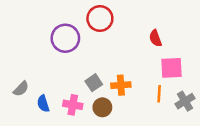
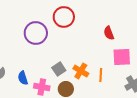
orange cross: (121, 85) -> (81, 71), turned 35
orange line: (159, 94) -> (101, 75), moved
blue semicircle: (43, 104) -> (23, 78), moved

